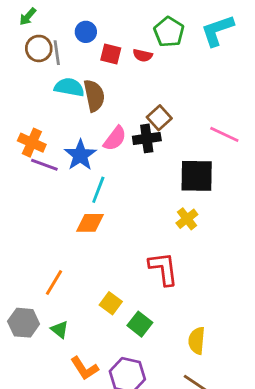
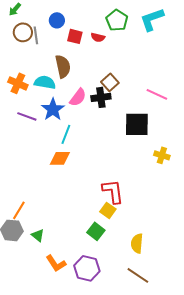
cyan semicircle: (69, 87) -> (45, 82), moved
orange cross: (32, 143) -> (18, 83), moved
yellow cross: (187, 219) -> (162, 155), moved, turned -35
orange line: (54, 282) -> (19, 210), moved
yellow square: (111, 303) -> (108, 210), moved

